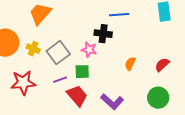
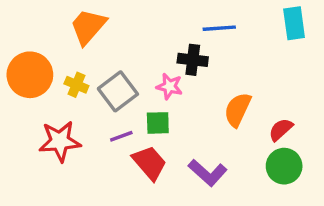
orange semicircle: (130, 64) -> (238, 110), size x1.5
red semicircle: (162, 65) -> (281, 130), moved

